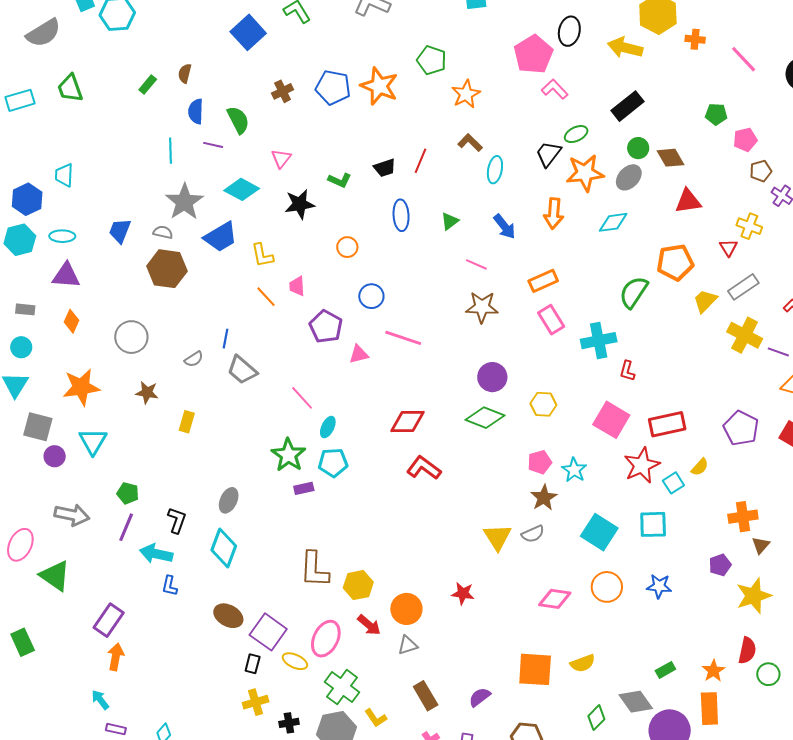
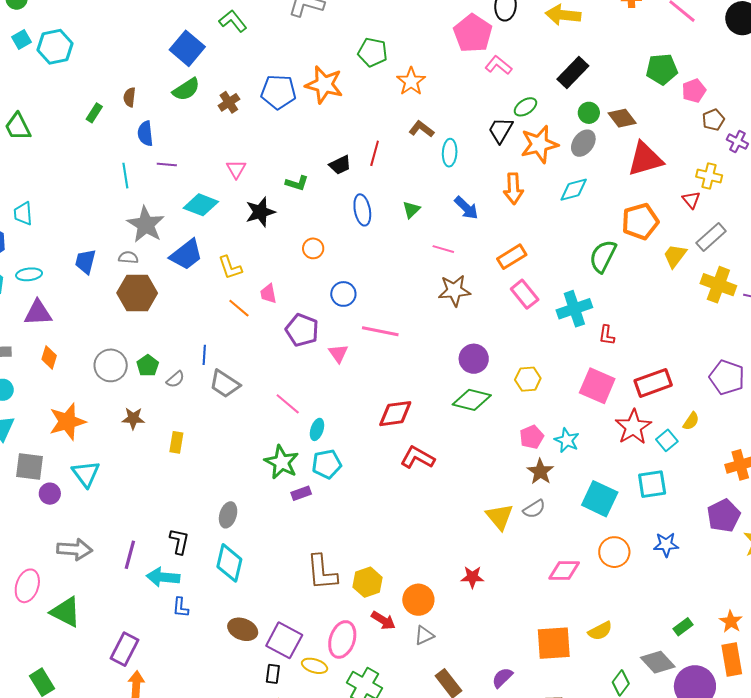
green pentagon: (716, 114) -> (662, 69), size x1.4
green semicircle: (238, 120) -> (186, 89), moved, turned 92
red triangle: (688, 201) -> (645, 159), size x1.4
pink triangle: (359, 354) -> (338, 353), turned -45
green pentagon: (128, 493) -> (148, 366), moved, turned 30
purple pentagon: (720, 565) -> (724, 516), size x1.5

